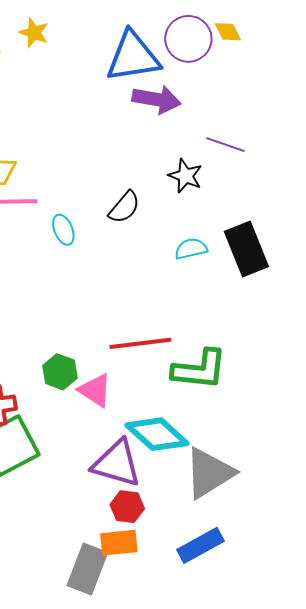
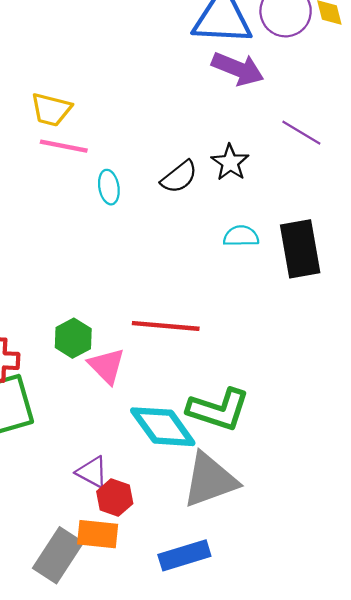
black star: (185, 176) -> (230, 162), moved
green L-shape: (199, 369) -> (218, 410), moved
purple triangle: (117, 463) -> (92, 472), moved, size x0.6

